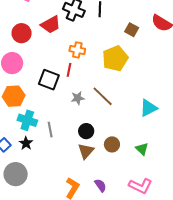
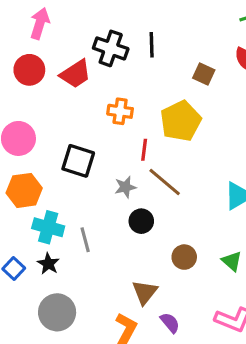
red circle: (22, 33) -> (29, 70), moved
red line: (69, 70) -> (144, 150), moved
black circle: (86, 131) -> (141, 221), moved
brown triangle: (86, 151) -> (145, 292), moved
gray circle: (16, 174) -> (57, 312), moved

